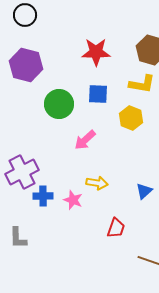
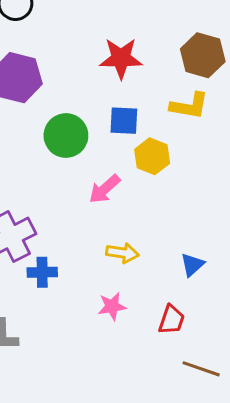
yellow hexagon: (131, 118) -> (152, 156), moved
pink star: (73, 200) -> (112, 306), moved, turned -30
red trapezoid: (116, 228) -> (171, 320), moved

